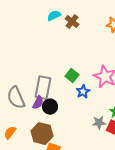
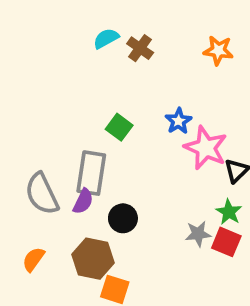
green square: (72, 76) -> (119, 127), moved
blue star: (83, 92) -> (178, 121), moved
black circle: (50, 107) -> (123, 218), moved

